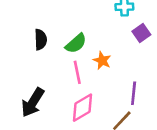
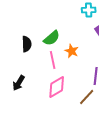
black semicircle: (41, 40) -> (27, 44), moved
black arrow: (33, 102) -> (19, 83), size x0.7

